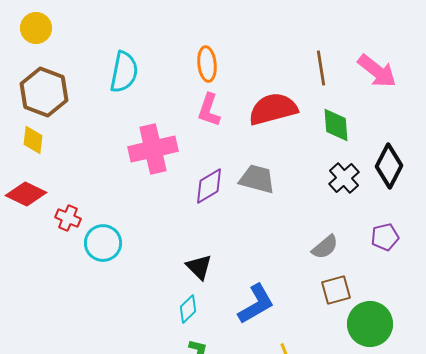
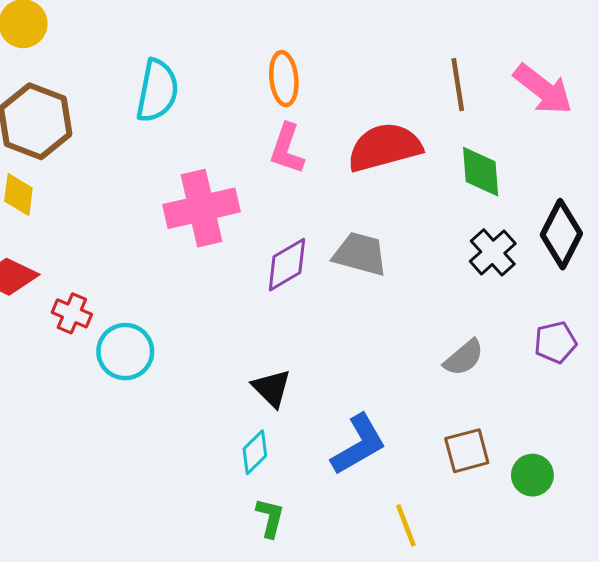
brown square: (336, 290) -> (467, 451), moved
green circle: (370, 324) -> (532, 475), size x0.6

